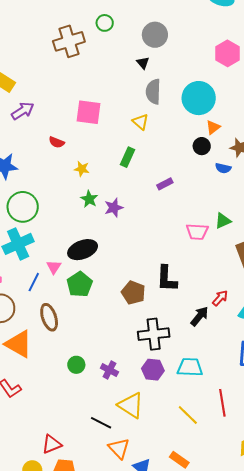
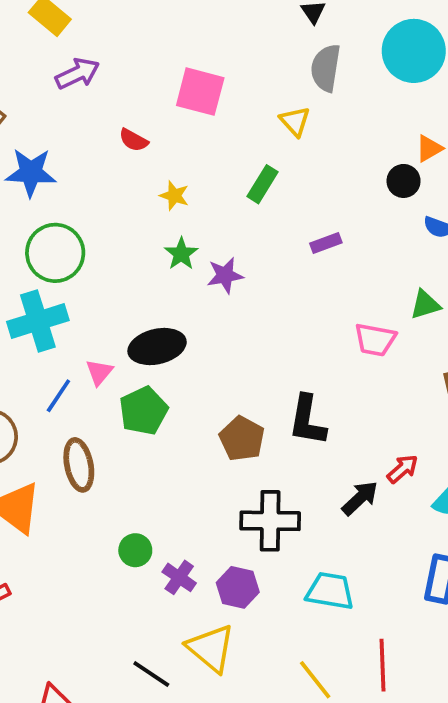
cyan circle: (199, 98) -> (414, 51), moved
green triangle: (223, 221) -> (425, 305), moved
green circle: (76, 365) -> (135, 550), moved
purple hexagon: (153, 370) -> (238, 587), moved

